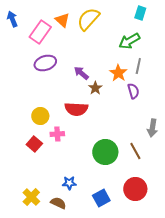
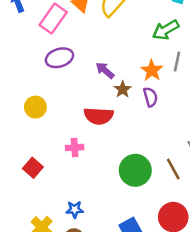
purple semicircle: (133, 91) -> (150, 97), moved
yellow circle: (40, 116) -> (35, 107), moved
red square: (34, 144) -> (33, 168), moved
blue star: (69, 183) -> (75, 209), moved

